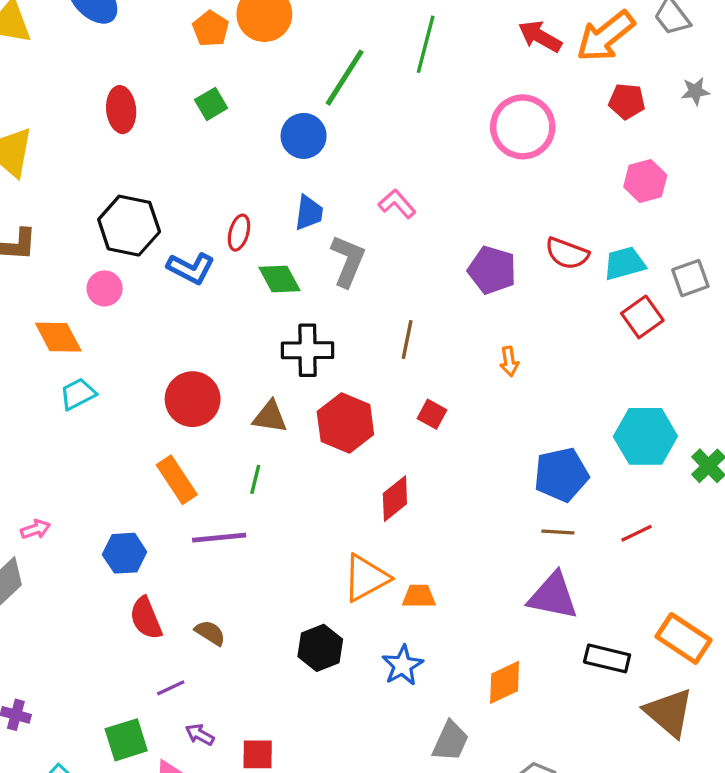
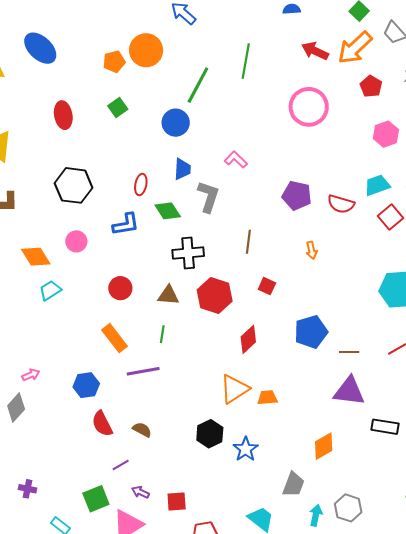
orange pentagon: (211, 29) -> (114, 62), turned 30
red pentagon: (627, 101) -> (371, 86), turned 30
red semicircle: (567, 253) -> (341, 204), moved
blue L-shape: (191, 268) -> (126, 224), moved, turned -32
pink circle: (105, 288) -> (76, 241), moved
red circle: (193, 399) -> (120, 288), size x0.7
blue pentagon: (561, 475) -> (311, 332), moved
blue star: (403, 665) -> (246, 449), moved

